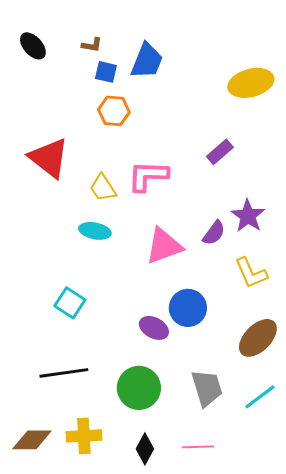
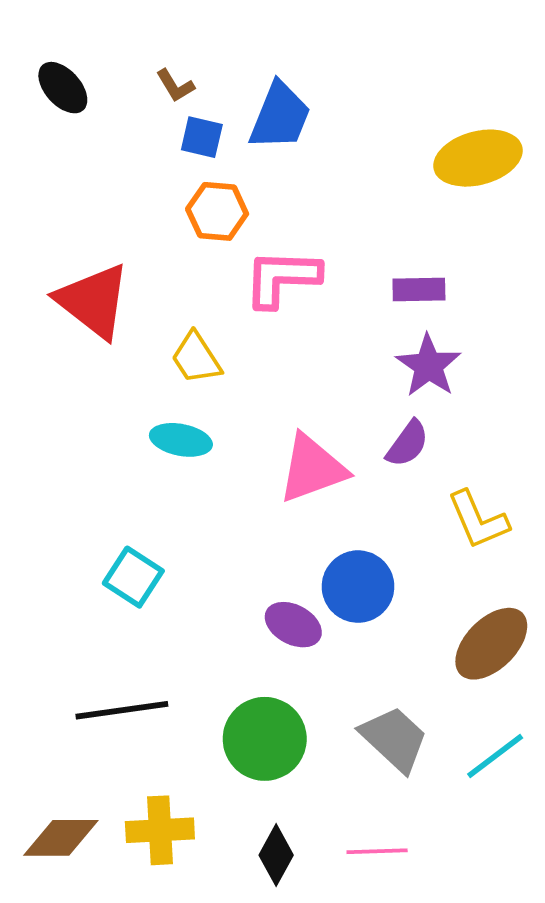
brown L-shape: (92, 45) -> (175, 86), turned 50
purple rectangle: (220, 152) -> (419, 289), turned 40
pink L-shape: (148, 176) -> (282, 278), moved
purple star: (248, 216) -> (428, 366), moved
gray trapezoid: (207, 388) -> (394, 739), turned -30

